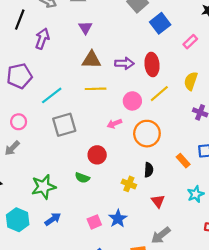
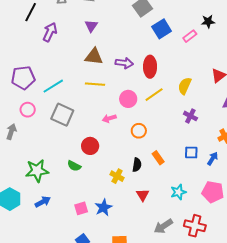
pink rectangle: (190, 42) -> (190, 36), moved
purple pentagon: (19, 76) -> (23, 78), moved
pink circle: (19, 122) -> (28, 110), moved
gray square: (64, 125) -> (62, 115), turned 35
orange circle: (147, 134) -> (139, 131), size x0.6
gray arrow: (12, 148) -> (11, 132), turned 147
orange rectangle: (183, 161) -> (158, 158), moved
gray arrow: (161, 235) -> (163, 226), moved

